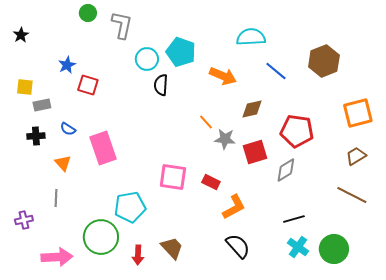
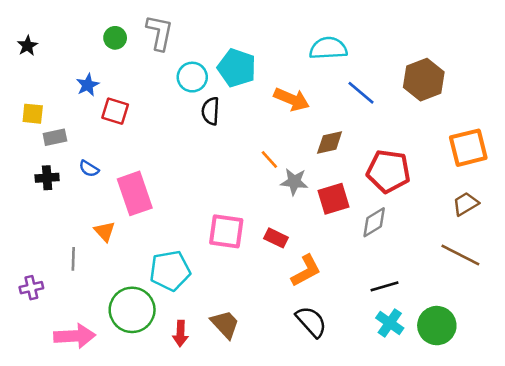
green circle: (88, 13) -> (115, 38), moved
orange triangle: (63, 163) -> (105, 231), moved

